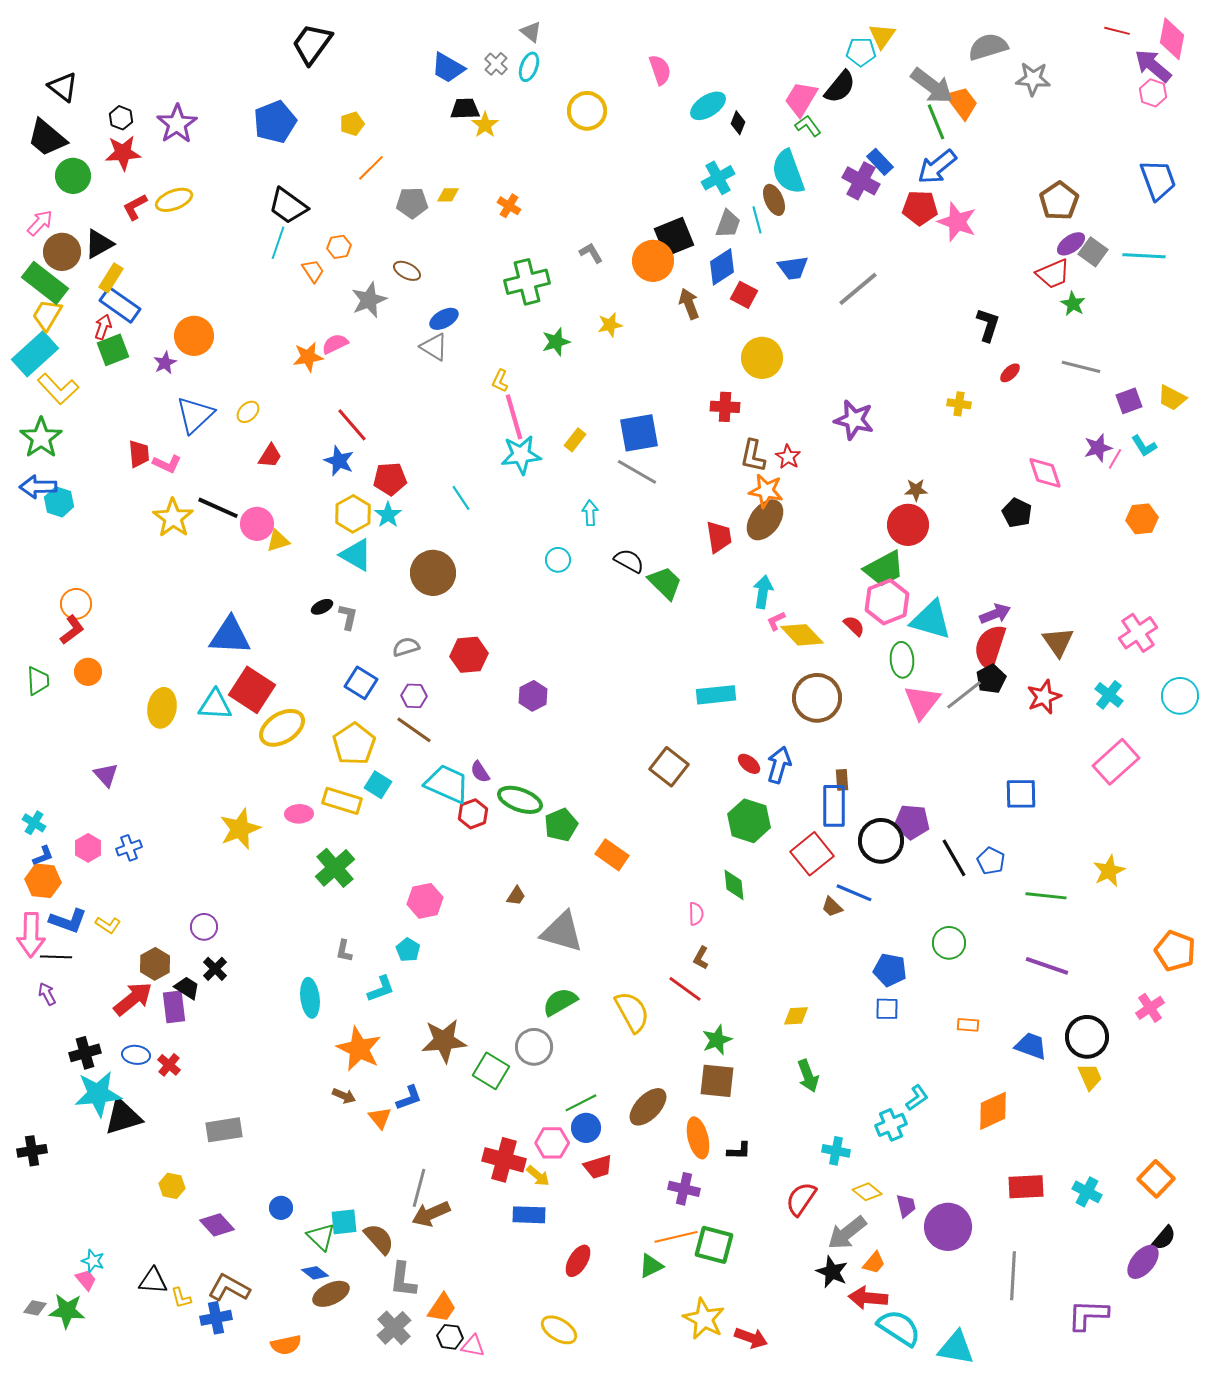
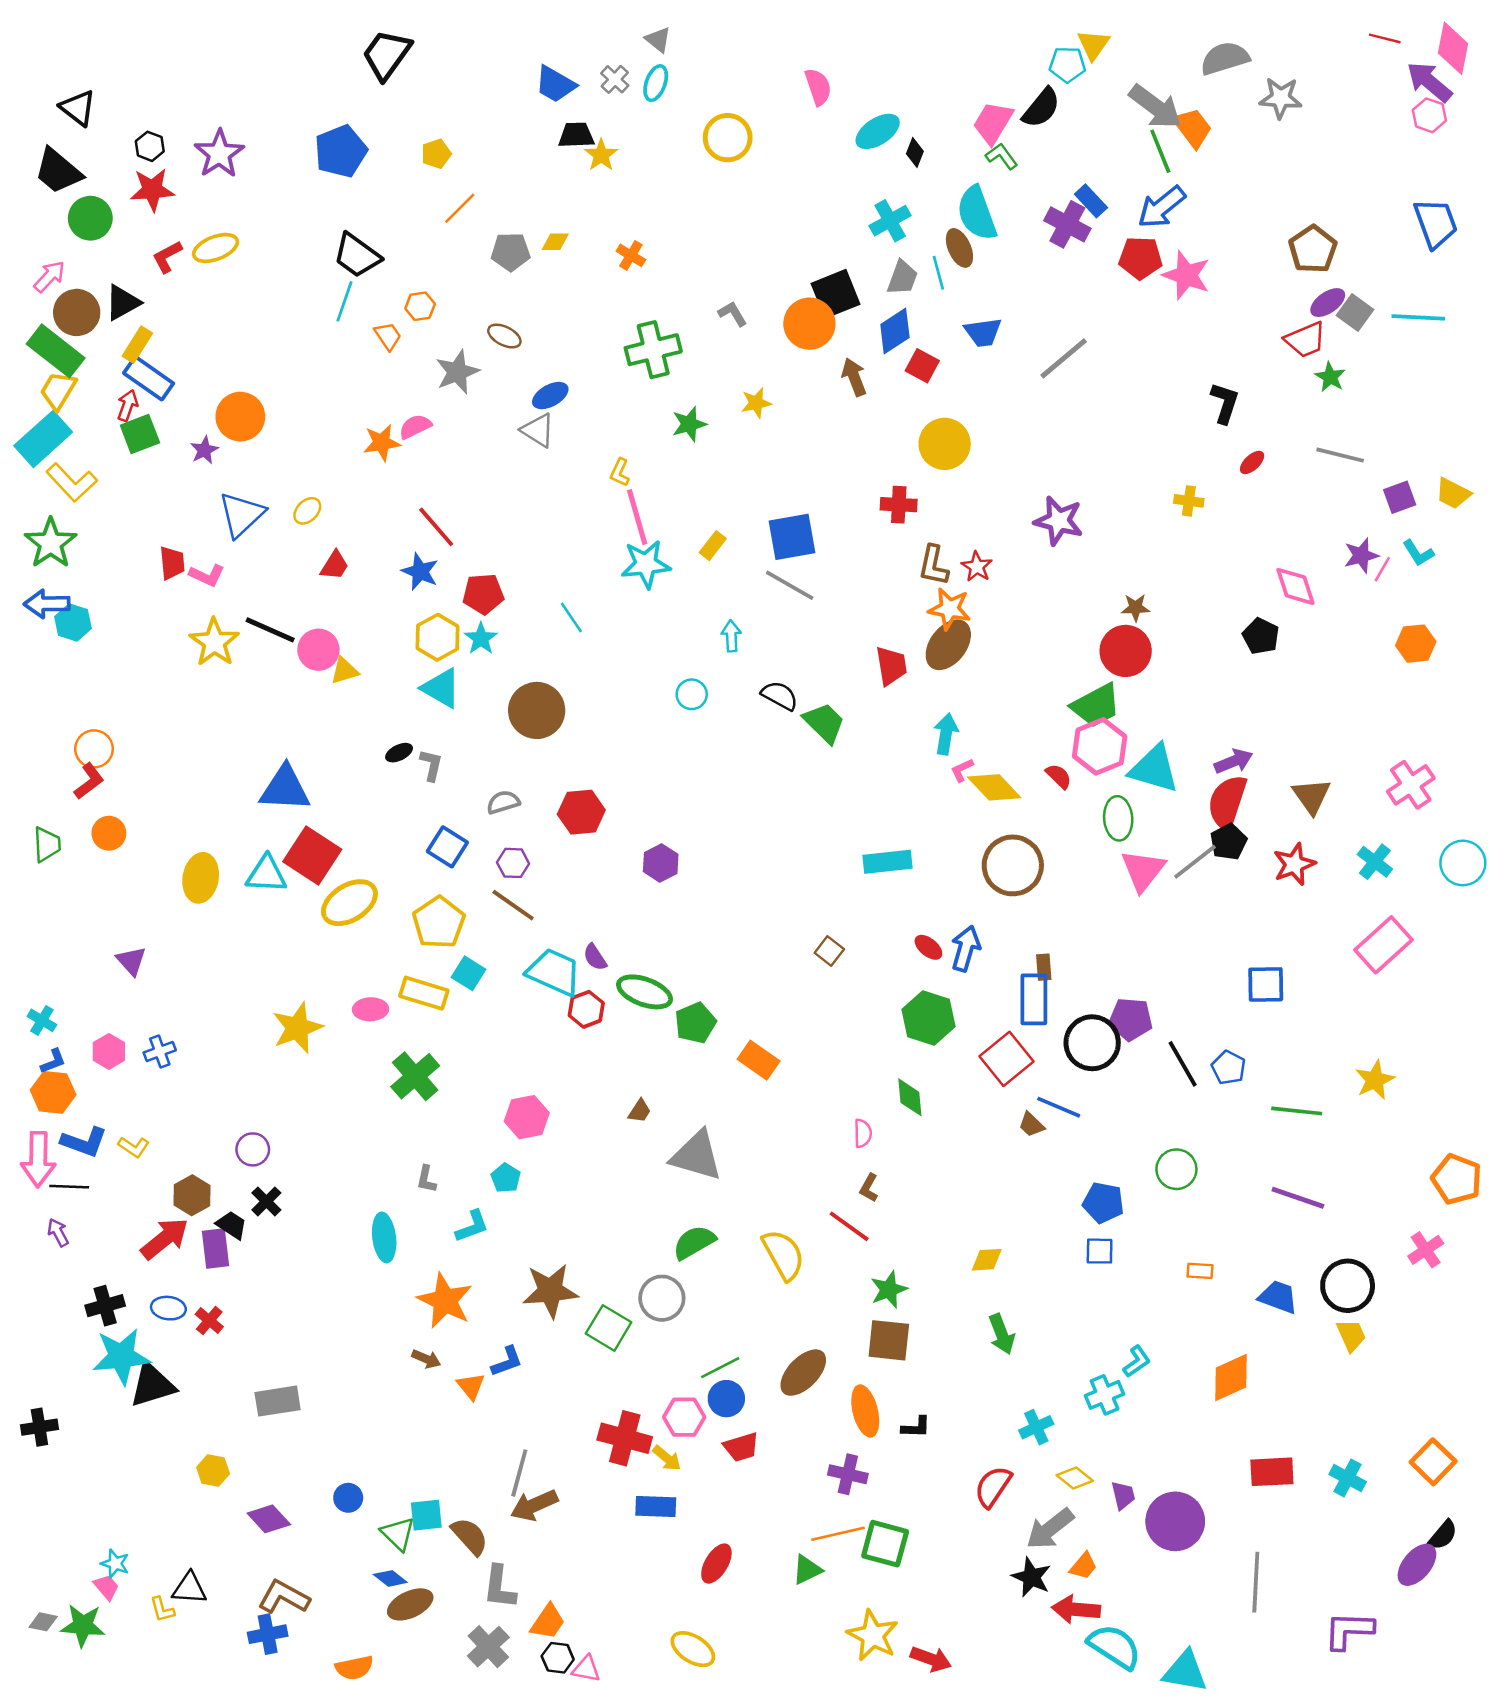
brown square: (669, 767) -> (829, 951), size x0.6
cyan cross: (836, 1151) -> (1036, 1427), turned -36
yellow L-shape: (181, 1298) -> (162, 1609), moved

